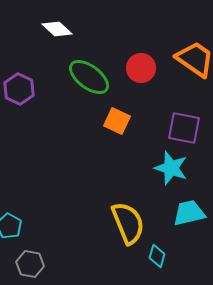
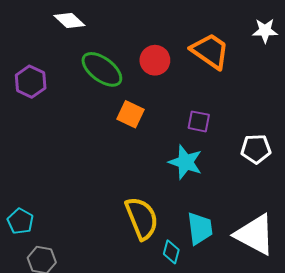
purple square: (184, 128) -> (199, 121), size x0.7
cyan trapezoid: (189, 213) -> (200, 228), moved, turned 96

